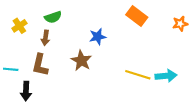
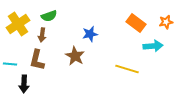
orange rectangle: (137, 16) -> (136, 23), moved
yellow cross: (19, 26) -> (18, 24), size x1.6
cyan arrow: (166, 76) -> (153, 46), moved

